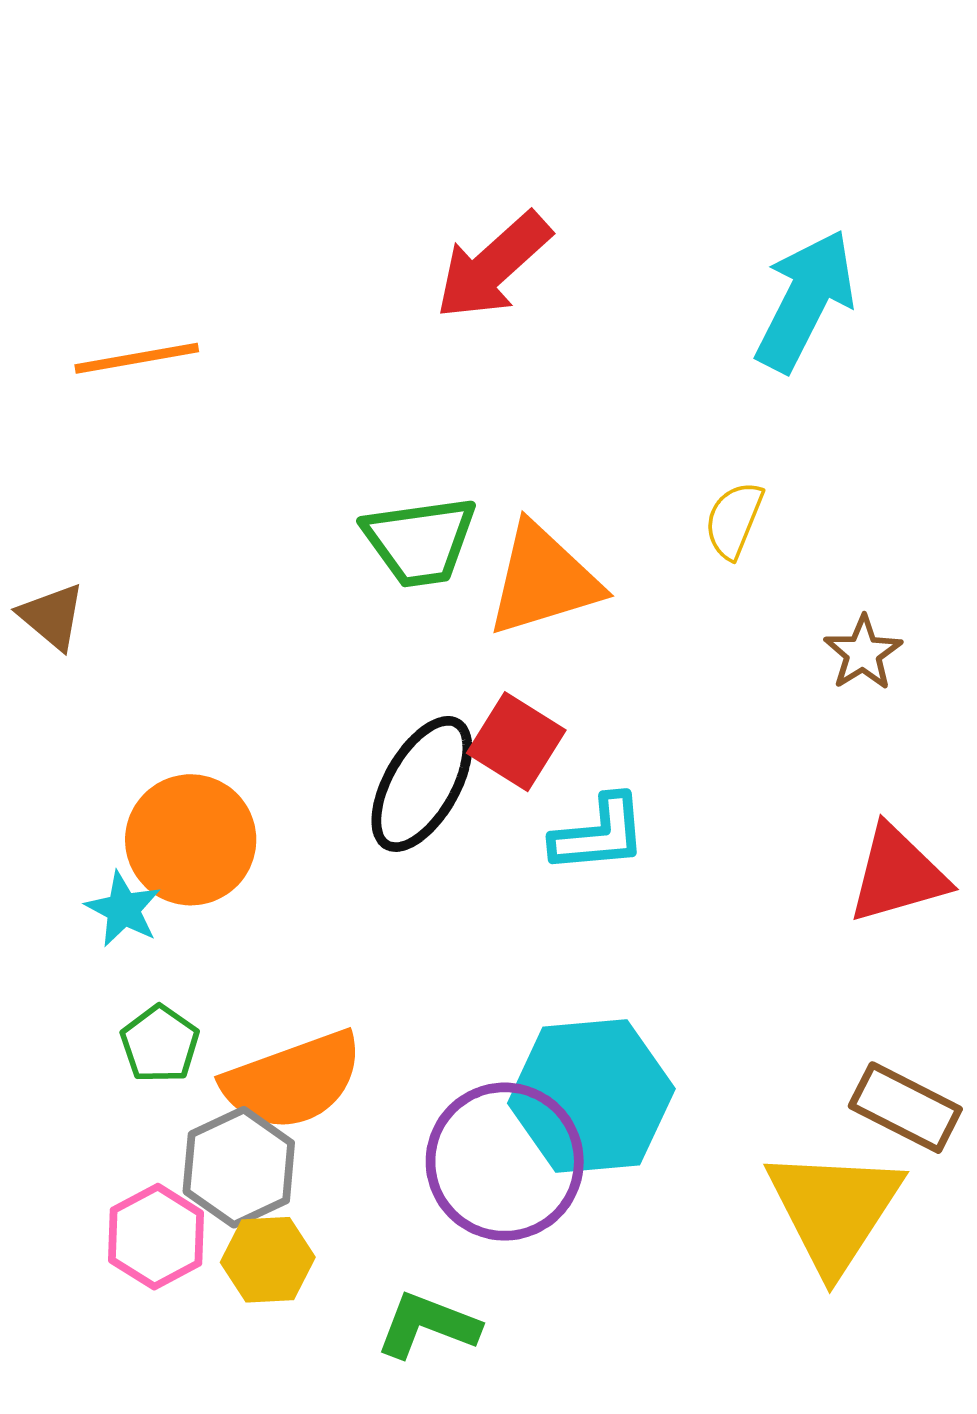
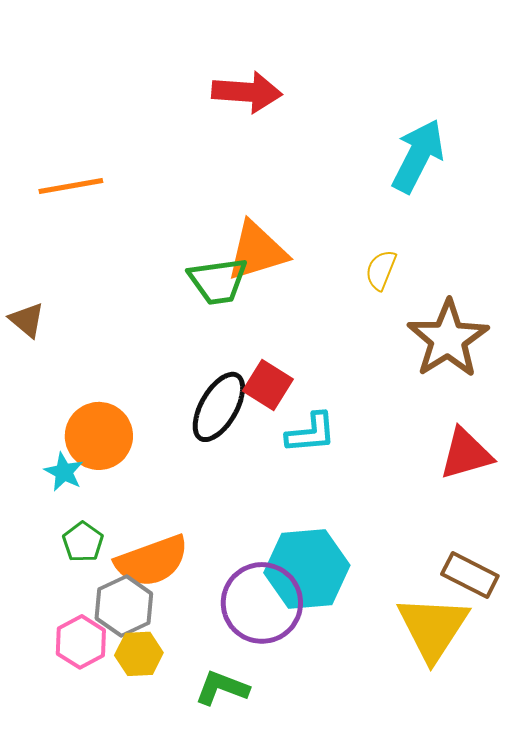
red arrow: (493, 266) -> (247, 92), moved, turned -134
orange triangle: (543, 580) -> (257, 251), moved
brown star: (863, 653) -> (448, 339), size x2.0

